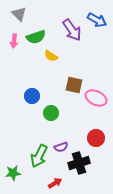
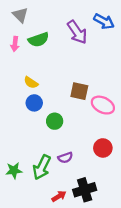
yellow semicircle: (51, 56) -> (31, 83), moved
black cross: (79, 163) -> (85, 190), moved
green star: (13, 173) -> (14, 171), moved

